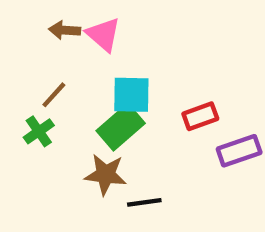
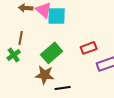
brown line: (54, 95) -> (21, 38), turned -32
cyan square: (131, 95) -> (57, 16), moved

